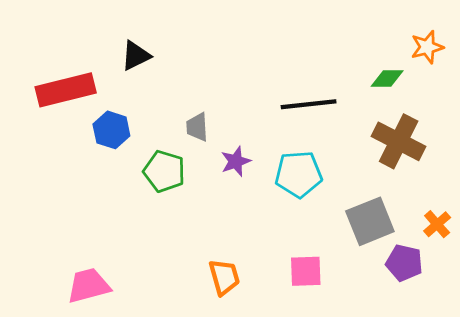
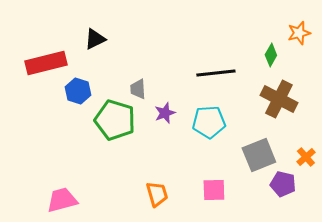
green diamond: (387, 79) -> (271, 55), turned -60
green pentagon: (164, 171) -> (115, 120), size x1.4

